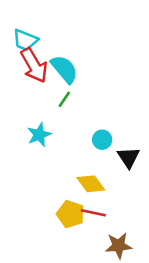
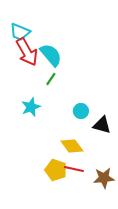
black triangle: (129, 157) -> (102, 125), turned -42
brown star: (119, 246) -> (104, 178), moved

